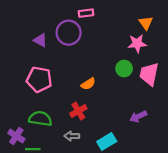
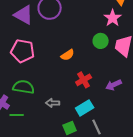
purple triangle: (40, 40) -> (24, 15), size x1.5
pink star: (137, 44) -> (113, 18), turned -30
red cross: (78, 111) -> (84, 80), moved

